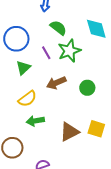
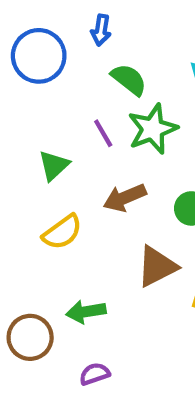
blue circle: (16, 39) -> (39, 56), moved
green arrow: (35, 121) -> (86, 312), moved
brown triangle: (69, 132) -> (157, 266), moved

